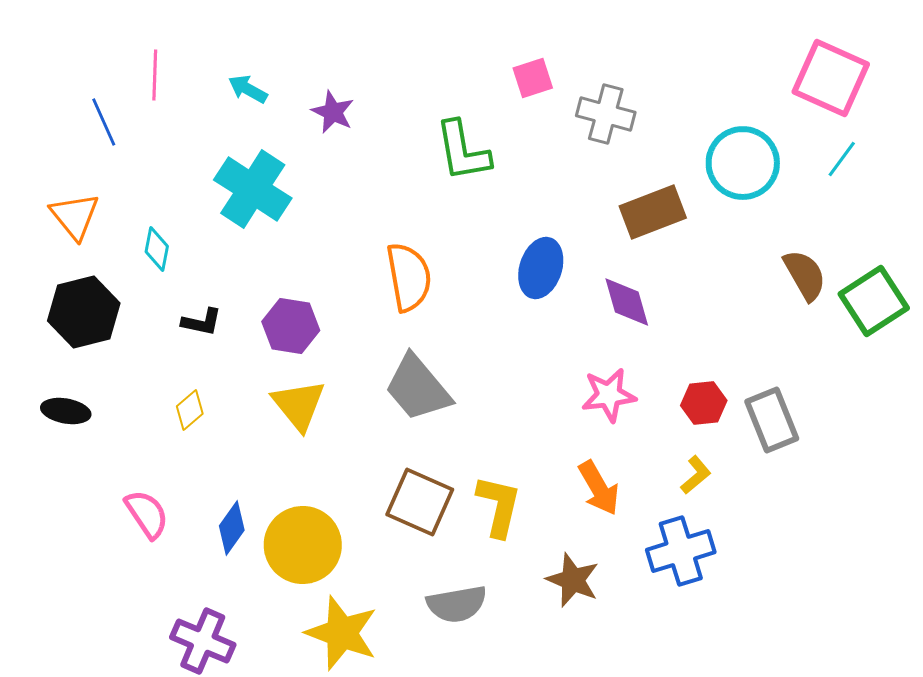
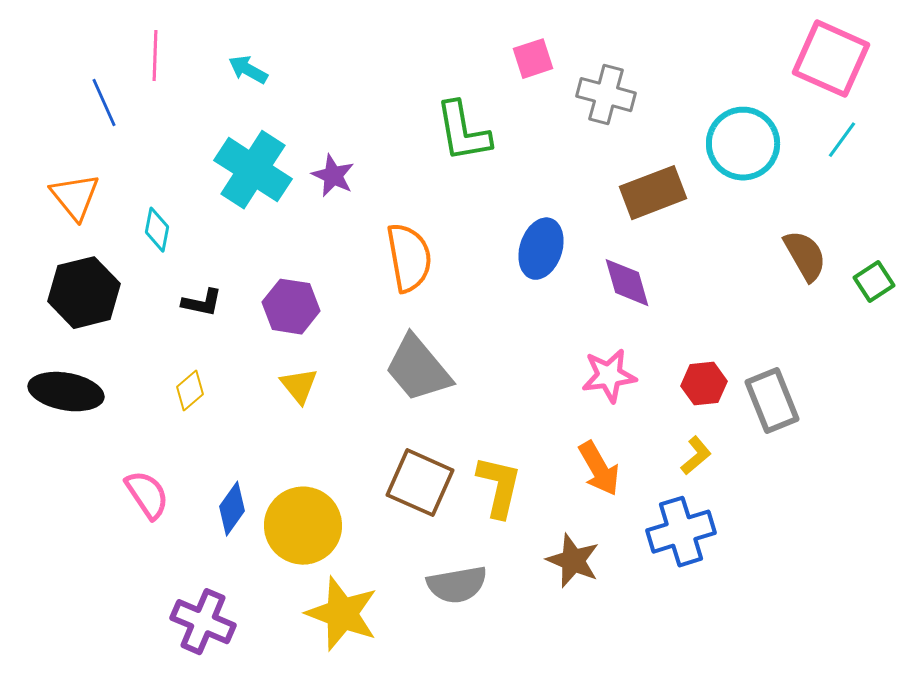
purple star: (333, 112) -> (333, 176), moved
green square: (874, 301) -> (874, 282), size x0.6
yellow triangle: (299, 405) -> (299, 386), size x0.7
black ellipse: (66, 411) -> (66, 392), size x1.5

